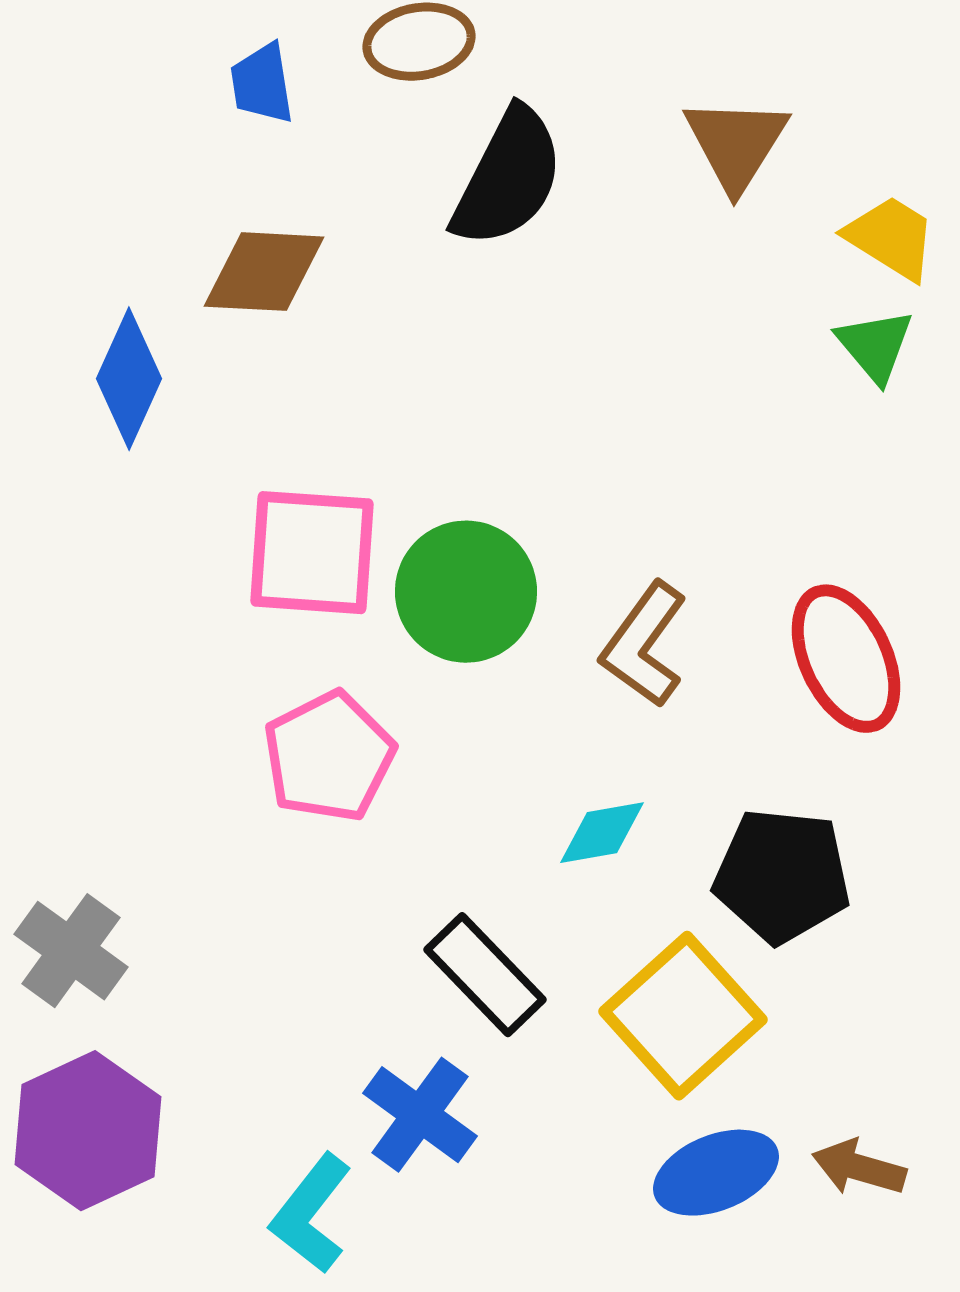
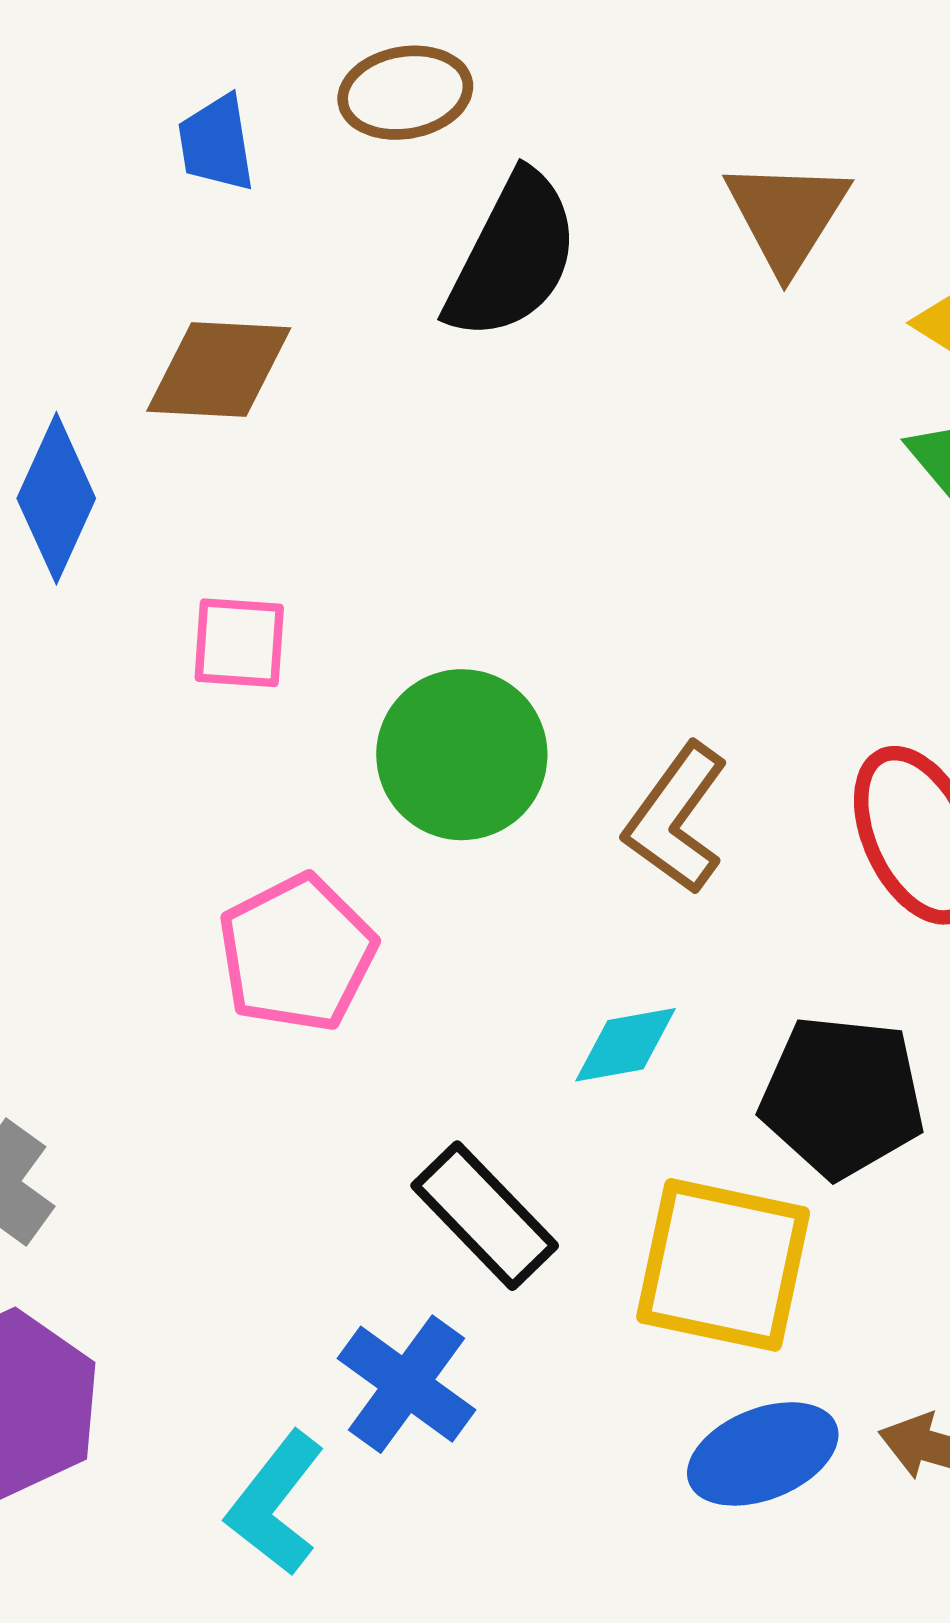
pink square: (312, 553) -> (239, 643), moved, size x0.6
yellow square: (683, 1016) -> (723, 1265), turned -36

